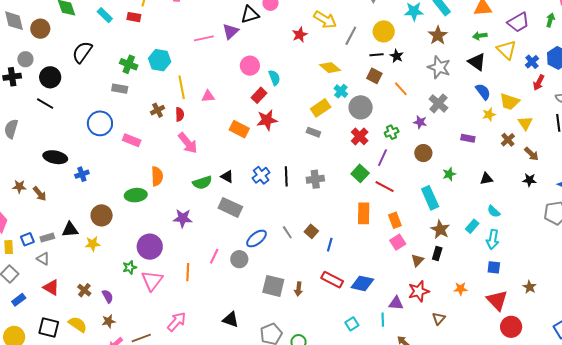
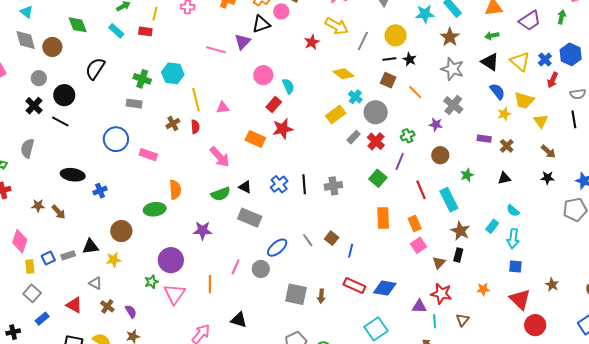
pink line: (204, 38) -> (216, 50), turned 30
yellow triangle: (506, 50) -> (520, 61), moved
black cross: (12, 77) -> (34, 106), moved, turned -36
gray rectangle: (313, 132) -> (354, 137), moved, turned -64
brown cross: (508, 140) -> (507, 146), moved
pink arrow: (188, 143) -> (220, 157), moved
red line: (385, 187) -> (421, 190), moved, turned 42
gray triangle: (43, 259) -> (95, 283), moved
red star: (419, 291) -> (441, 294), turned 30
black triangle: (231, 320) -> (239, 320), moved
cyan line: (383, 320) -> (435, 321), moved
cyan square: (352, 324) -> (376, 329), size x1.6

